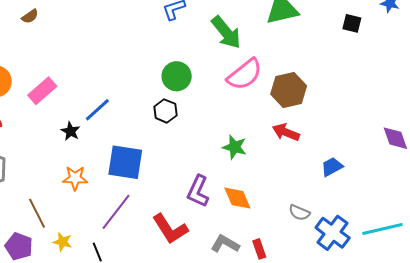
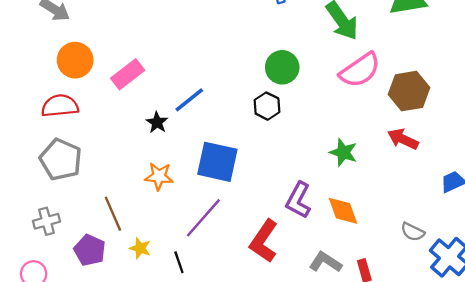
red L-shape: (170, 229) -> (264, 241), turned 63

